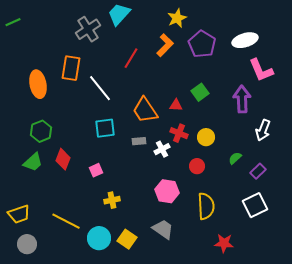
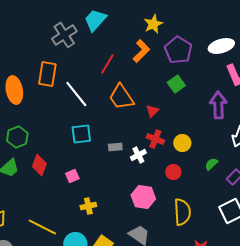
green square: (200, 92) -> (176, 84), moved
red triangle: (176, 105) -> (152, 111), turned -48
orange trapezoid: (145, 110) -> (121, 97), moved

